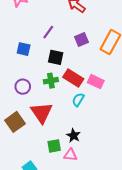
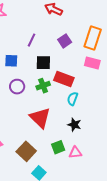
pink rectangle: (96, 82) -> (92, 63), moved
purple circle: (23, 87) -> (17, 87), moved
brown square: (15, 122) -> (26, 151), moved
black star: (73, 136) -> (74, 125), moved

